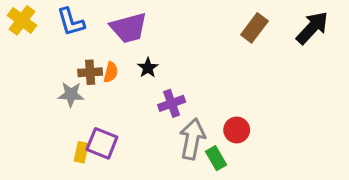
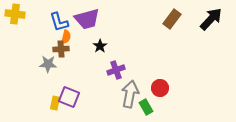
yellow cross: (22, 20) -> (15, 14), turned -30
blue L-shape: (71, 22) -> (59, 22), moved
orange semicircle: (111, 72) -> (66, 37), moved

